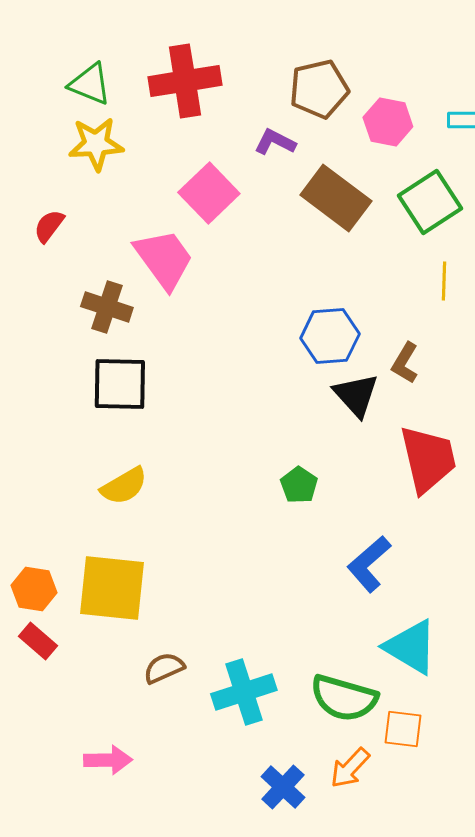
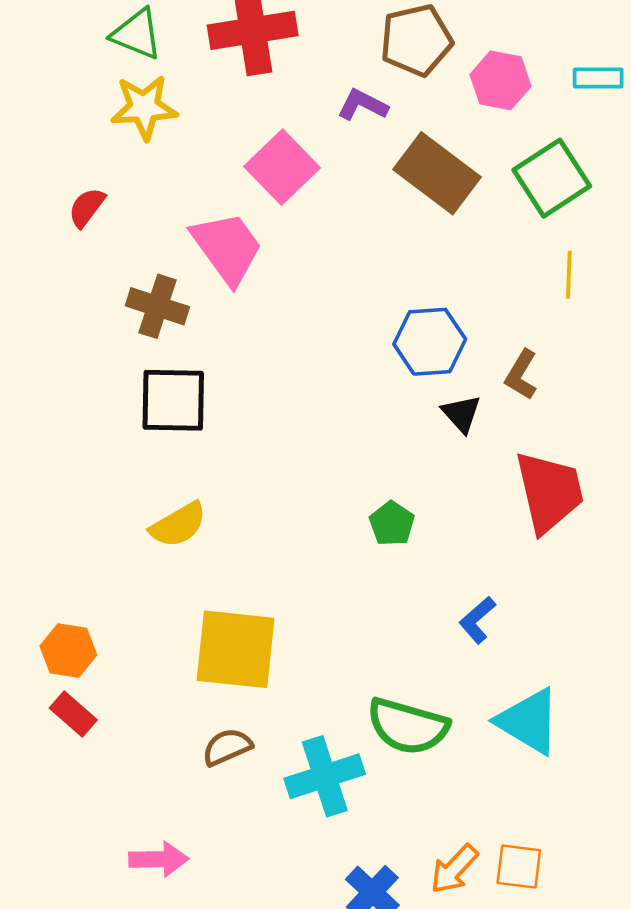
black triangle: (356, 395) -> (461, 414), size x0.7
blue L-shape: (369, 564) -> (477, 620), size x0.7
yellow square: (112, 588) -> (236, 649), moved
green semicircle: (344, 698) -> (408, 726), moved
orange square: (403, 729) -> (519, 867), moved

